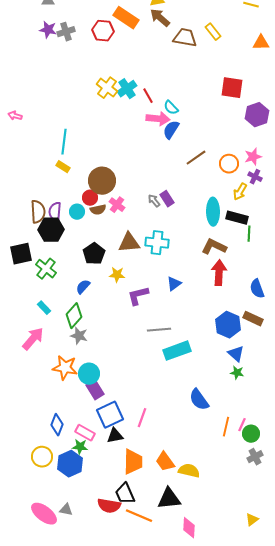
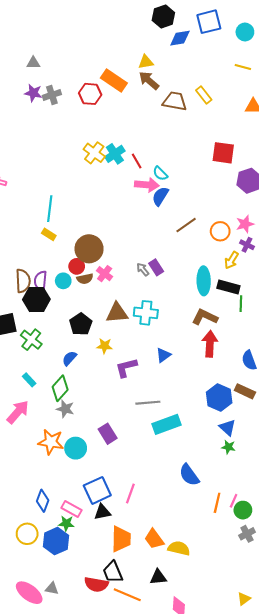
purple rectangle: (95, 390) -> (108, 434), moved
black triangle: (169, 499) -> (158, 577), size x0.7

